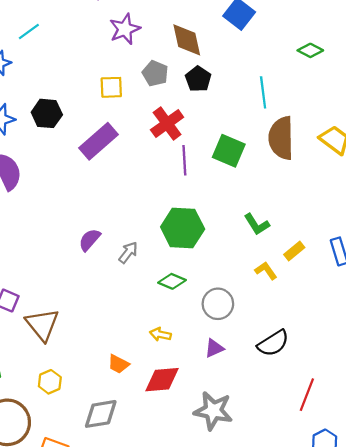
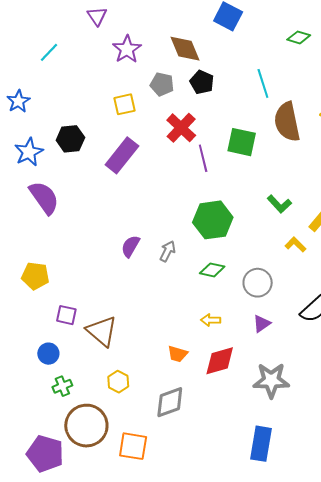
cyan line: (29, 32) -> (49, 52), moved

